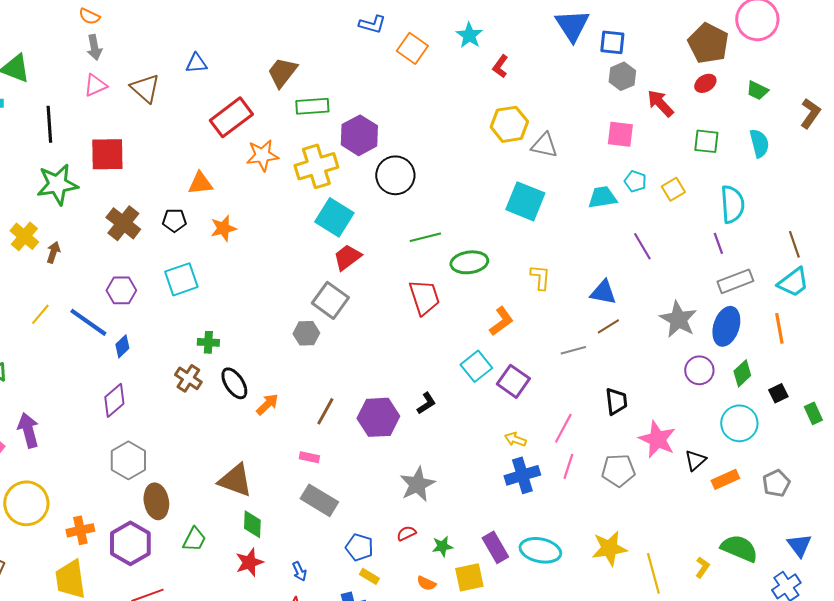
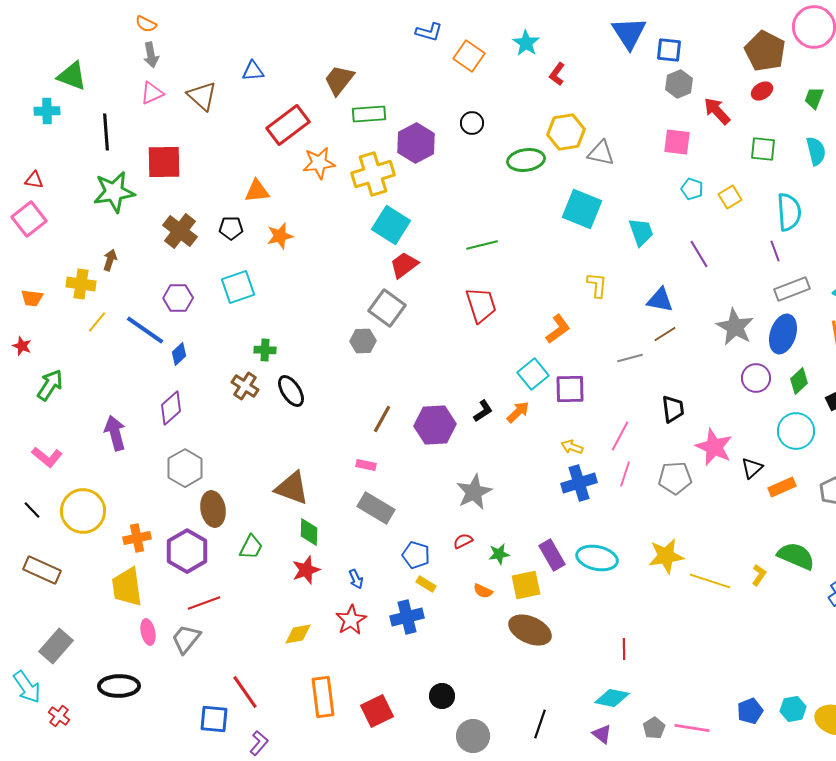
green trapezoid: (757, 90) -> (814, 98), turned 85
black circle: (395, 175) -> (472, 123), moved, size x0.6
cyan trapezoid: (602, 197) -> (641, 232), moved, turned 80
yellow cross: (24, 236) -> (81, 284), moved, turned -32
green ellipse: (469, 262) -> (526, 160), moved
purple square: (513, 381) -> (570, 389), turned -36
orange arrow: (267, 404) -> (518, 412), moved
purple arrow: (28, 430) -> (115, 433), moved
yellow line: (653, 573) -> (710, 581), turned -57

